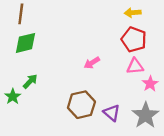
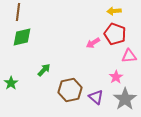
pink arrow: (92, 63) -> (93, 43), moved
pink triangle: (135, 66) -> (129, 56), moved
green arrow: (30, 81) -> (44, 70), moved
pink star: (150, 84) -> (116, 77), moved

